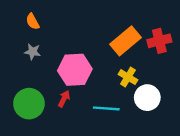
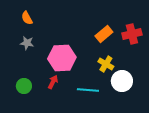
orange rectangle: (126, 41) -> (104, 34), size x0.7
green circle: (29, 104) -> (24, 86), size x0.6

